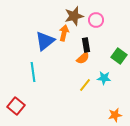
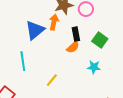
green square: (119, 56) -> (100, 40), moved
yellow line: (85, 85) -> (52, 80), moved

